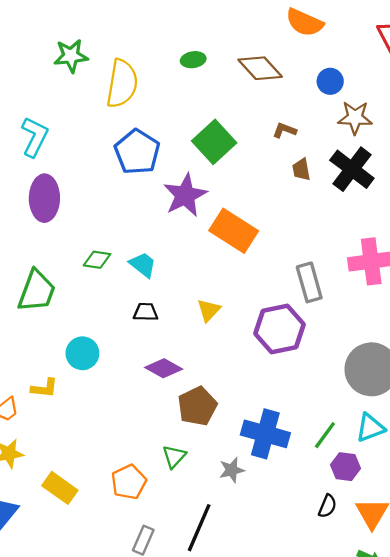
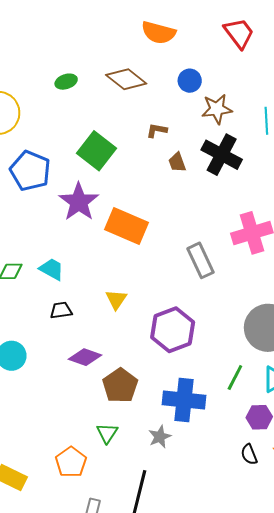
purple hexagon: (279, 329) -> (173, 330), moved
green line: (325, 435) -> (235, 378), moved
black semicircle: (327, 506) -> (249, 454), turned 145

